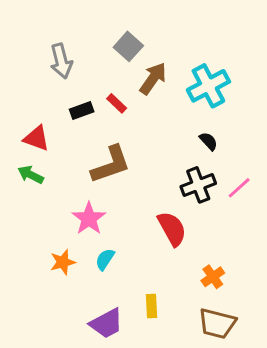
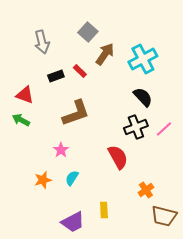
black semicircle: (208, 141) -> (143, 97), size x1.5
pink star: (89, 218) -> (61, 150), size x0.7
brown trapezoid: (217, 323) -> (164, 216), moved

